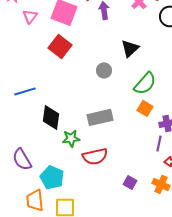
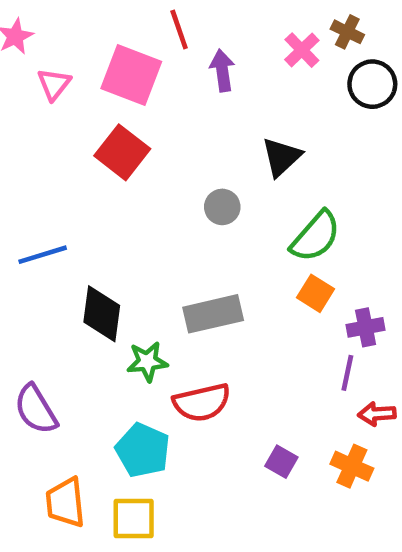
cyan pentagon: (52, 177) -> (143, 450), moved

